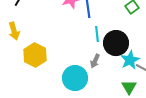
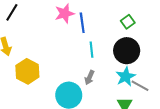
black circle: (116, 43) -> (127, 51), moved

